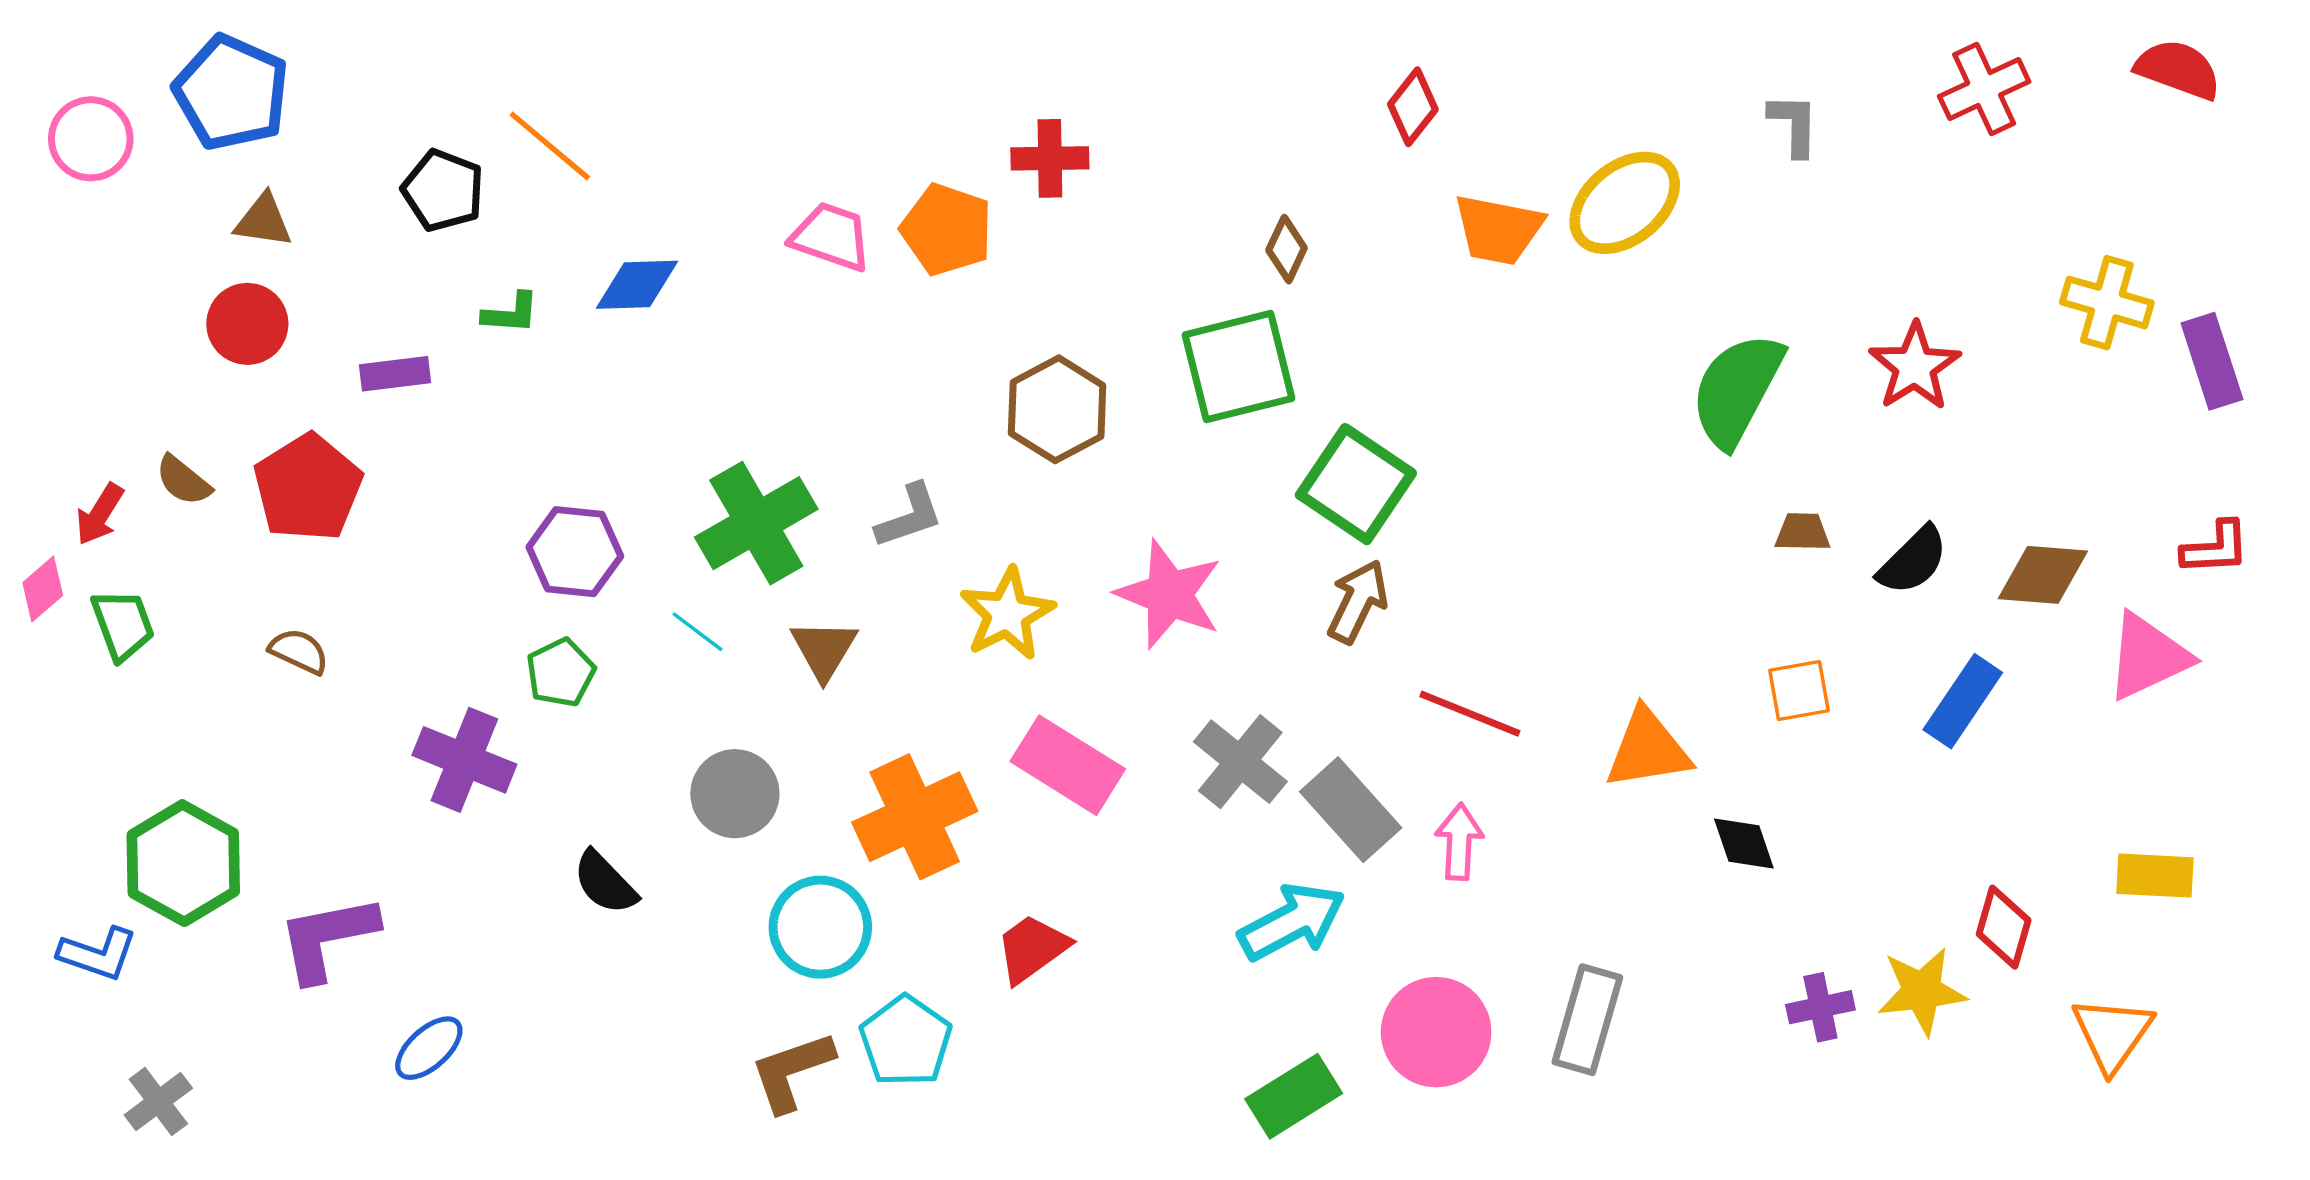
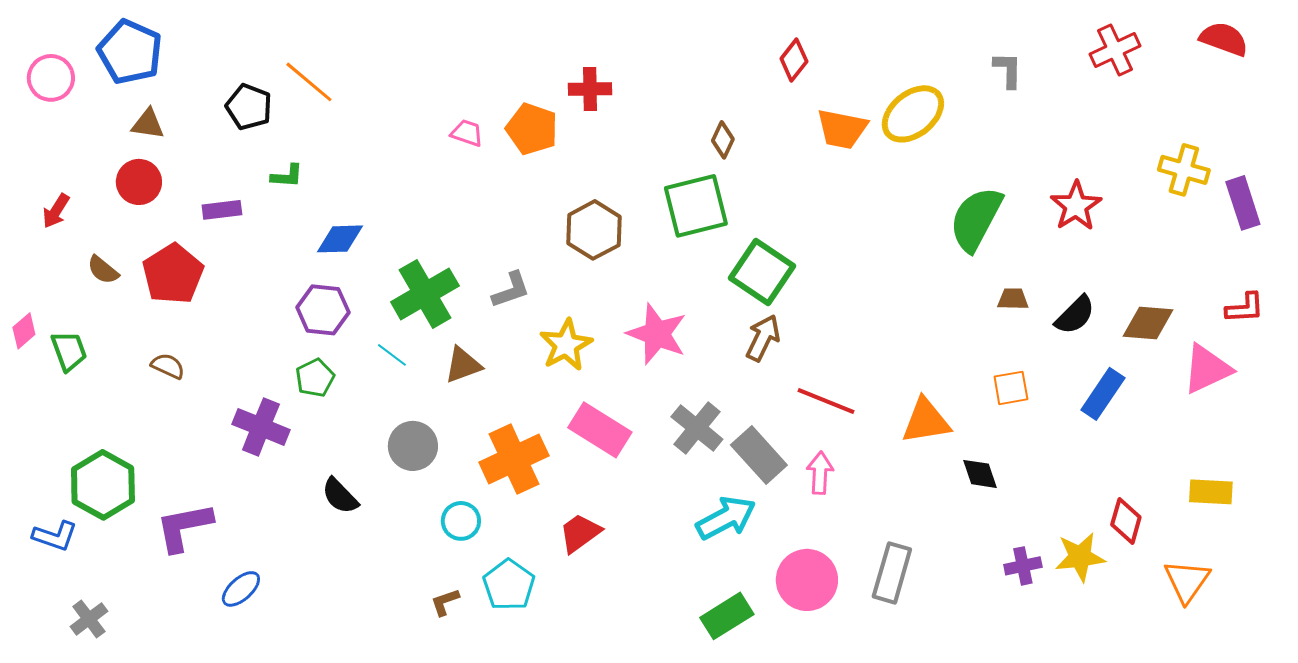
pink trapezoid: (831, 237) -> (467, 133), size x0.7
blue diamond: (637, 285) -> (340, 239), moved
red arrow: (100, 514) -> (56, 211), moved
brown triangle: (824, 650) -> (463, 365), turned 39
cyan circle: (820, 927) -> (461, 521), size x0.7
brown L-shape: (792, 1071) -> (445, 602), size x0.6

